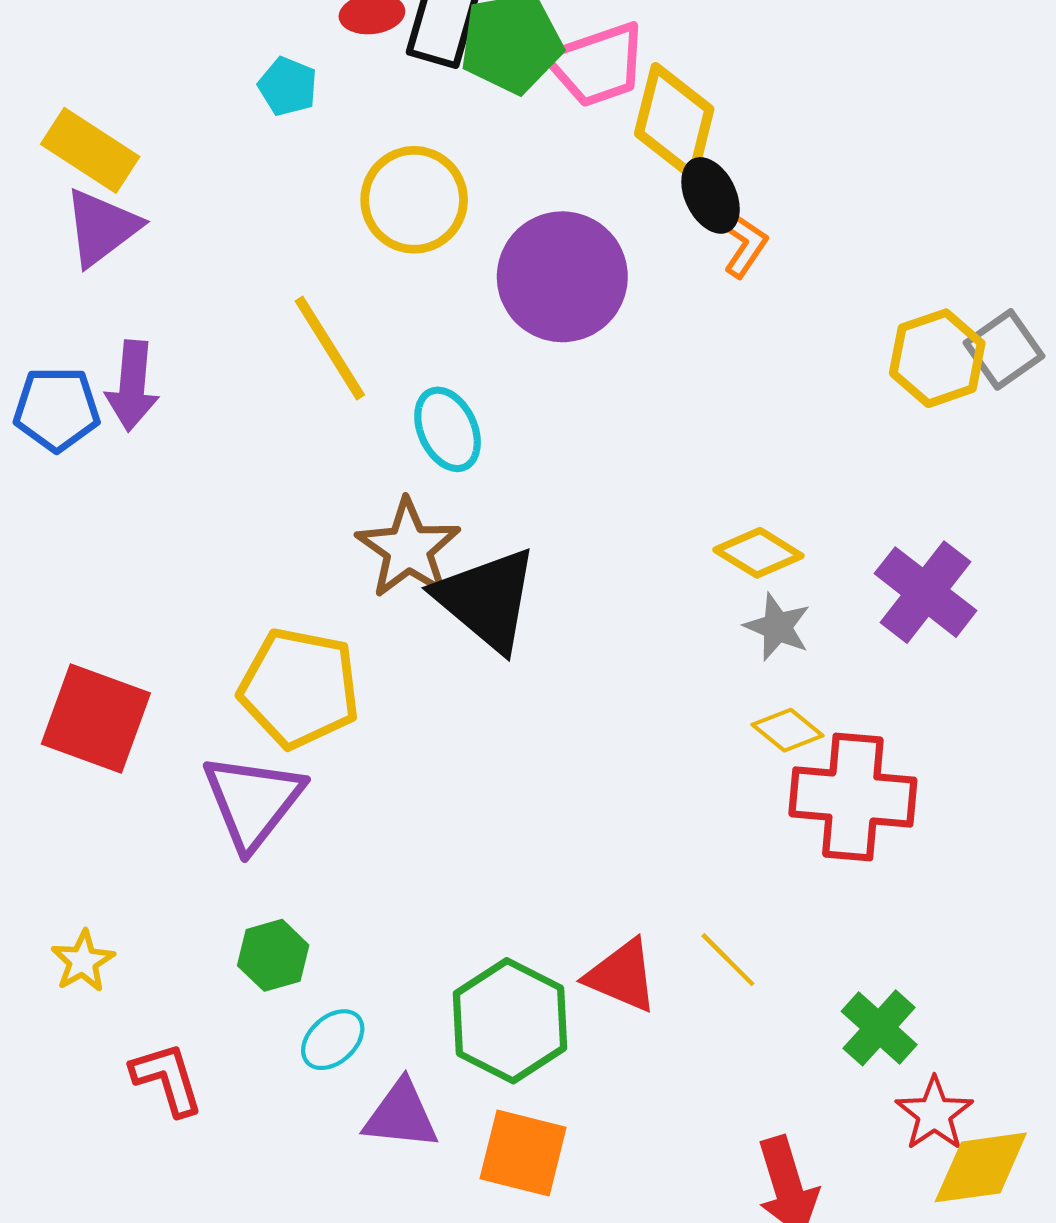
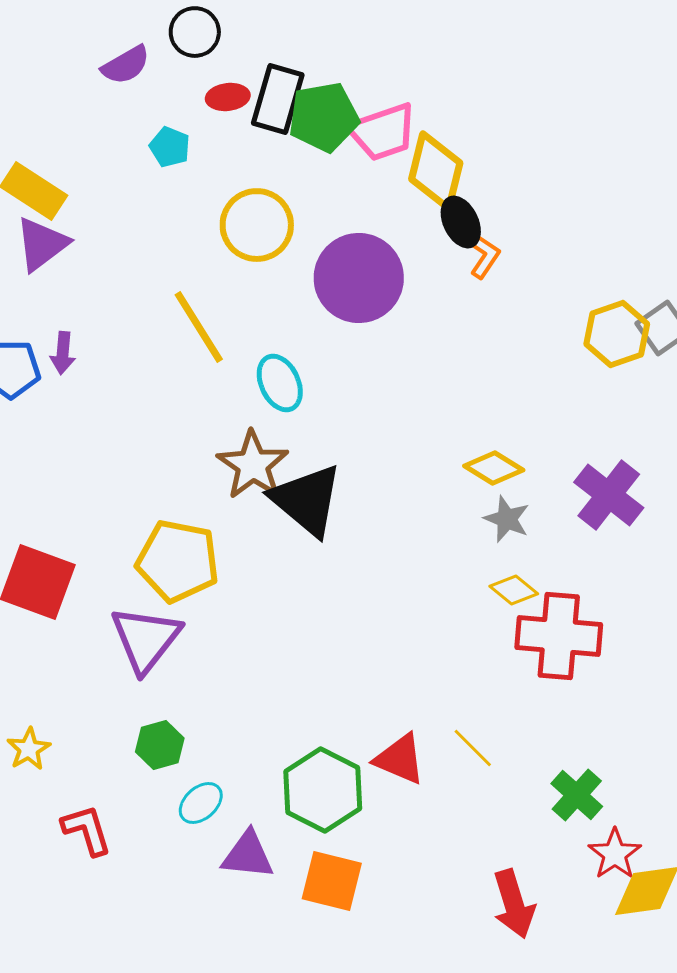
purple arrow: (132, 386) -> (63, 353), size x0.7

